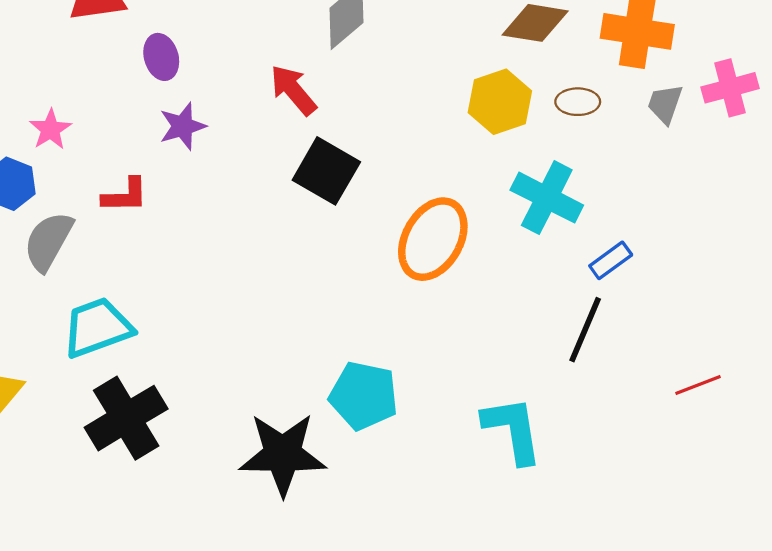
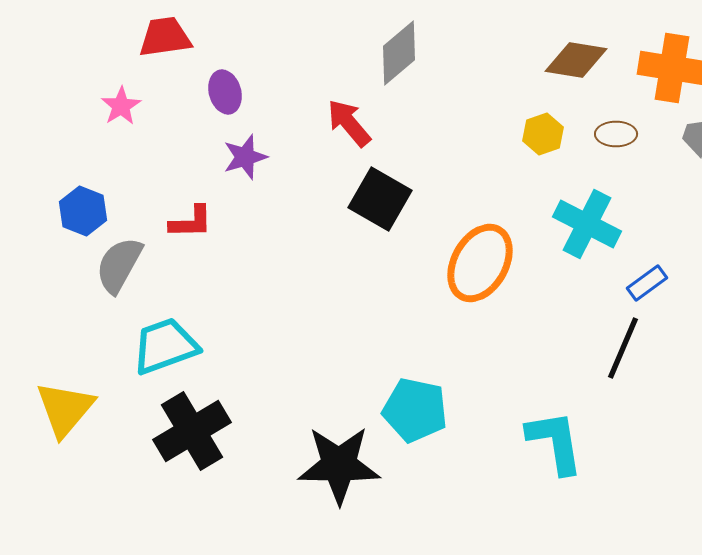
yellow hexagon: (500, 102) -> (543, 134), size x0.7
pink star: (50, 129) -> (121, 106), moved

